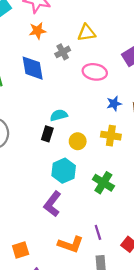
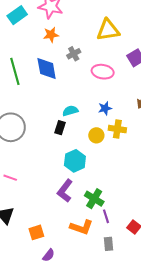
yellow triangle: (87, 33) -> (108, 30), moved, size x1.4
blue star: (114, 104) -> (105, 108), moved
yellow circle: (78, 141) -> (96, 135), moved
green cross: (103, 183) -> (94, 199), moved

